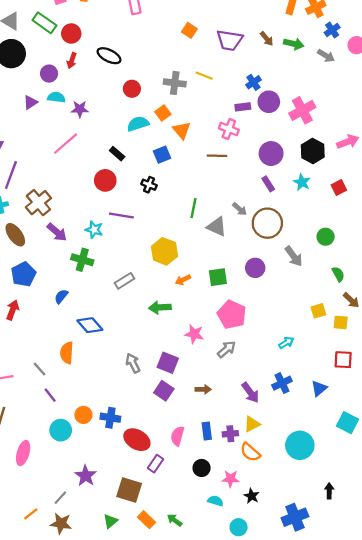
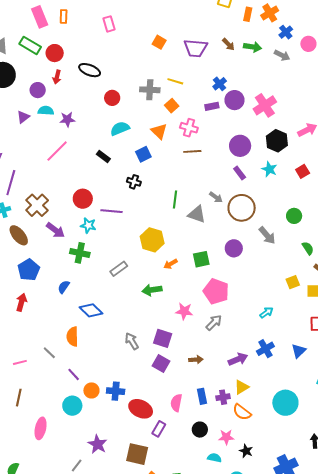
orange square: (163, 113) -> (172, 106), moved
pink cross: (229, 129) -> (189, 128), moved
red circle: (105, 180) -> (83, 199), moved
purple arrow: (250, 393) -> (238, 359), turned -72
purple line: (50, 395) -> (74, 374), moved

